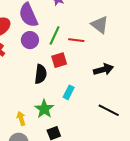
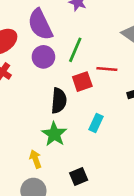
red line: (76, 40) -> (107, 69), moved
green star: (44, 109) -> (54, 134), moved

